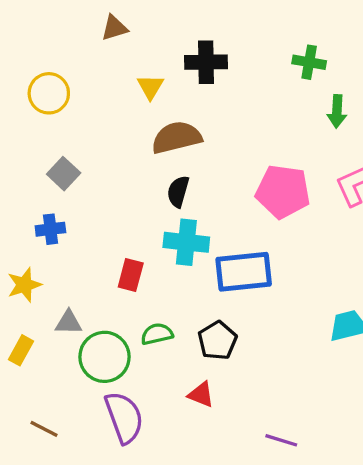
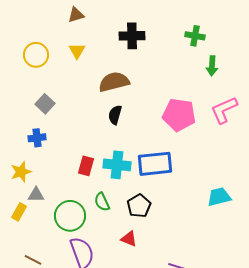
yellow triangle: (150, 87) -> (77, 51), moved
cyan cross: (186, 242) -> (117, 165), moved
gray triangle: (68, 322) -> (36, 195), moved
green semicircle: (157, 334) -> (102, 202), turned -102

